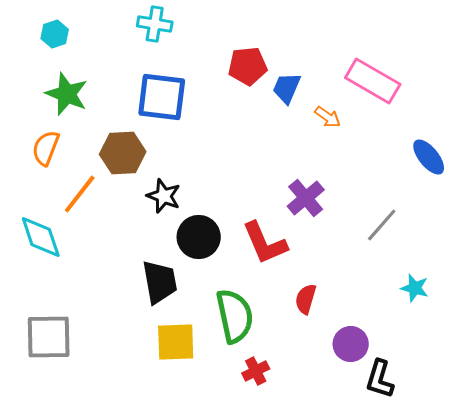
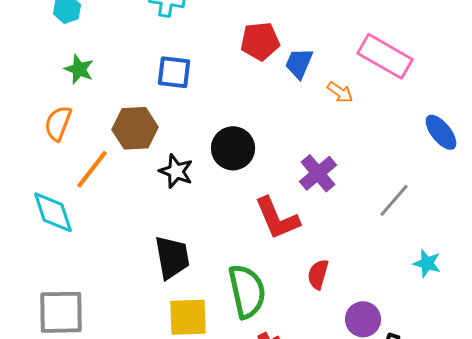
green star: (67, 94) -> (79, 69), size x0.7
blue square: (162, 97) -> (174, 72), size x0.7
black circle: (199, 237) -> (233, 148), moved

